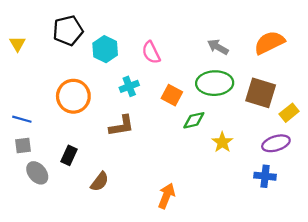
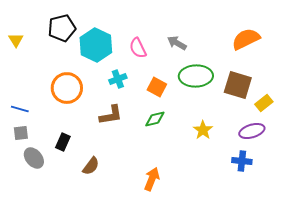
gray arrow: (218, 47) -> (177, 43), moved
cyan hexagon: (105, 49) -> (96, 45), size x1.4
green diamond: (194, 120) -> (155, 119), moved

